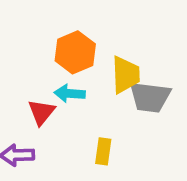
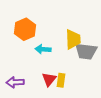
orange hexagon: (75, 52) -> (25, 29), moved
red triangle: (42, 112) -> (49, 79), moved

